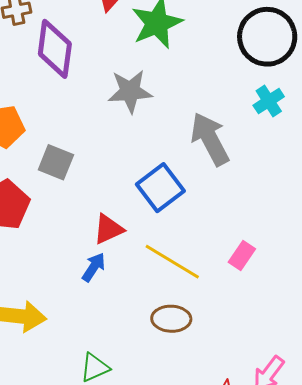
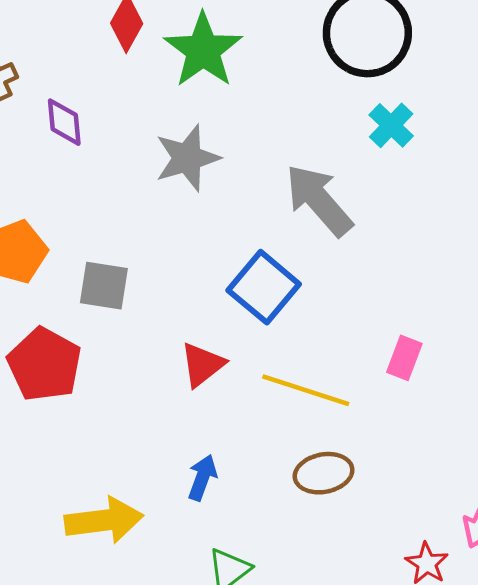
purple diamond: (55, 49) -> (64, 122), size x0.6
blue arrow: (94, 267) -> (202, 478), moved

